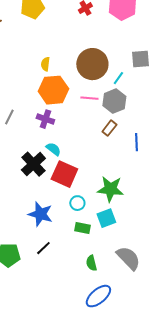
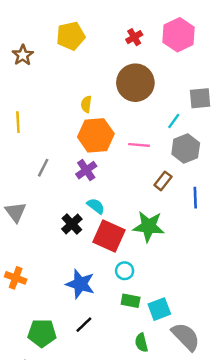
brown circle: (92, 64) -> (135, 83), moved
gray hexagon: (114, 101) -> (186, 149), moved
purple cross: (45, 119) -> (86, 170), turned 36
black cross: (33, 164) -> (72, 224), size x0.7
green star: (110, 189) -> (149, 226), moved
cyan square: (106, 218) -> (159, 309), moved

